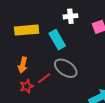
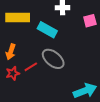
cyan rectangle: (57, 40) -> (47, 30), turned -36

